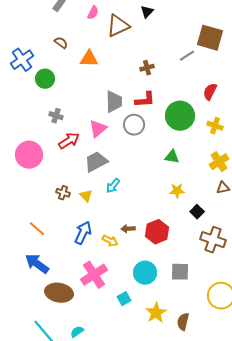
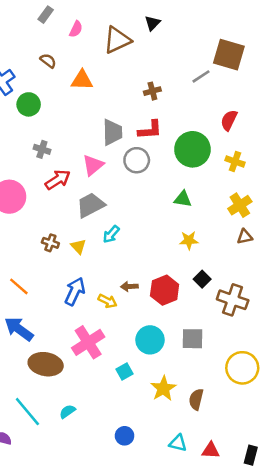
pink semicircle: (93, 13) -> (76, 29), moved
black square: (197, 212) -> (202, 279), moved

